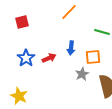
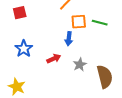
orange square: (93, 57) -> (79, 22), moved
red arrow: (49, 58) -> (54, 59), moved

